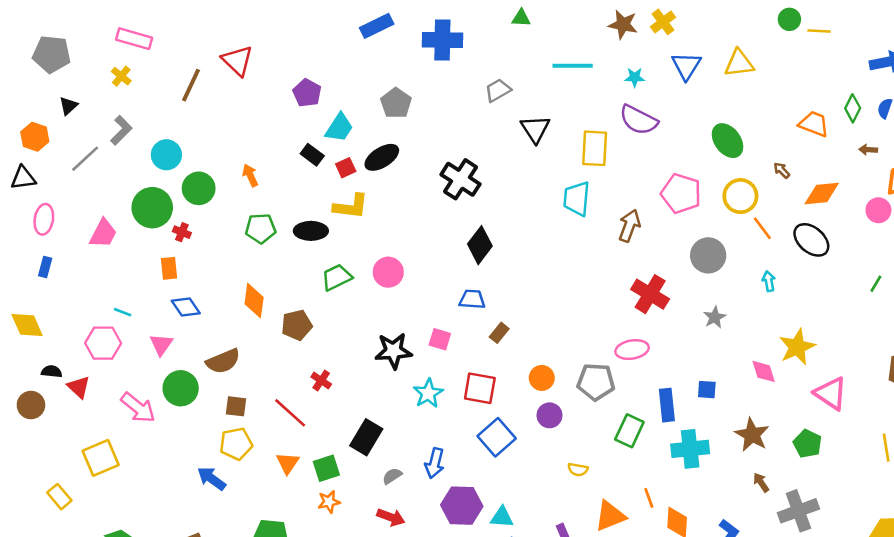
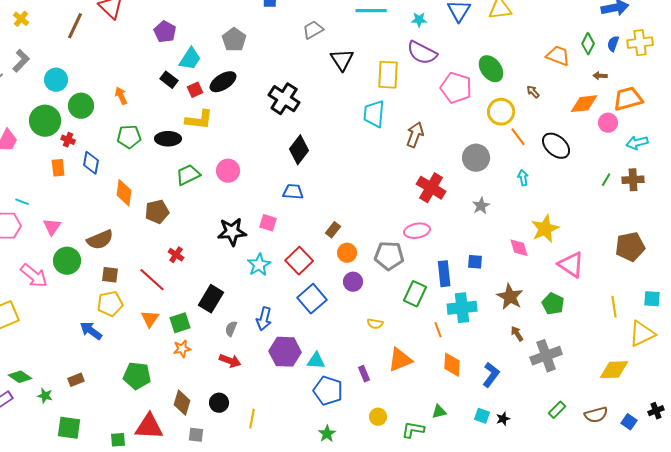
pink pentagon: (681, 193) -> (456, 88), moved
orange diamond: (822, 193) -> (584, 104), moved
blue diamond: (186, 307) -> (91, 163), moved, turned 45
brown rectangle: (499, 333) -> (333, 230), moved
red square: (480, 388) -> (299, 261), turned 36
gray semicircle: (392, 476) -> (231, 329), turned -35
orange line: (649, 498) -> (438, 330), moved

